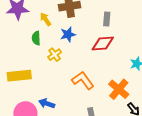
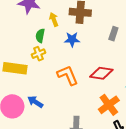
red diamond: (103, 43) -> (101, 73), moved
yellow cross: (55, 55) -> (38, 54), moved
orange L-shape: (83, 80) -> (68, 75), moved

